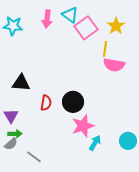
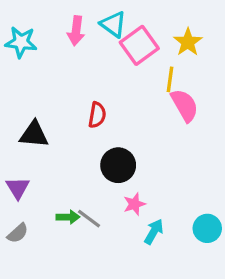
pink semicircle: (114, 65) -> (185, 105), turned -130
red semicircle: (46, 103) -> (97, 115), moved
pink star: (83, 126) -> (134, 204), size x0.6
green arrow: (15, 134) -> (68, 217), moved
gray line: (34, 157) -> (89, 219), moved

